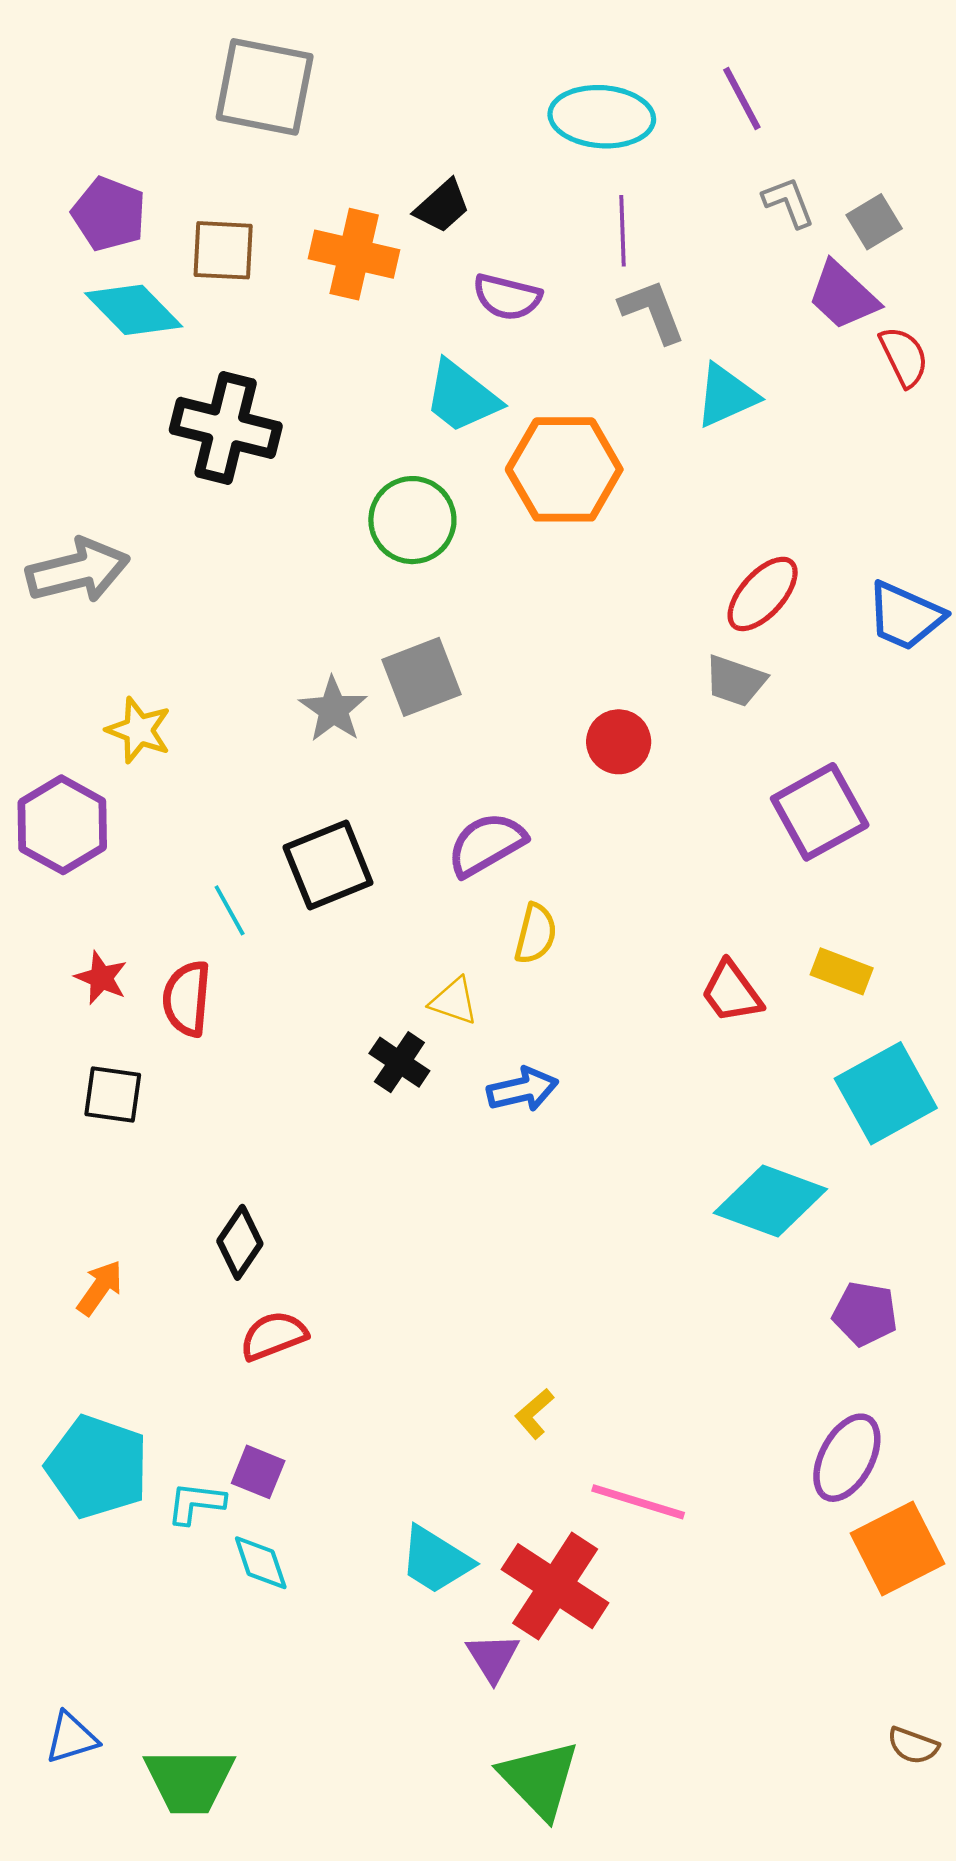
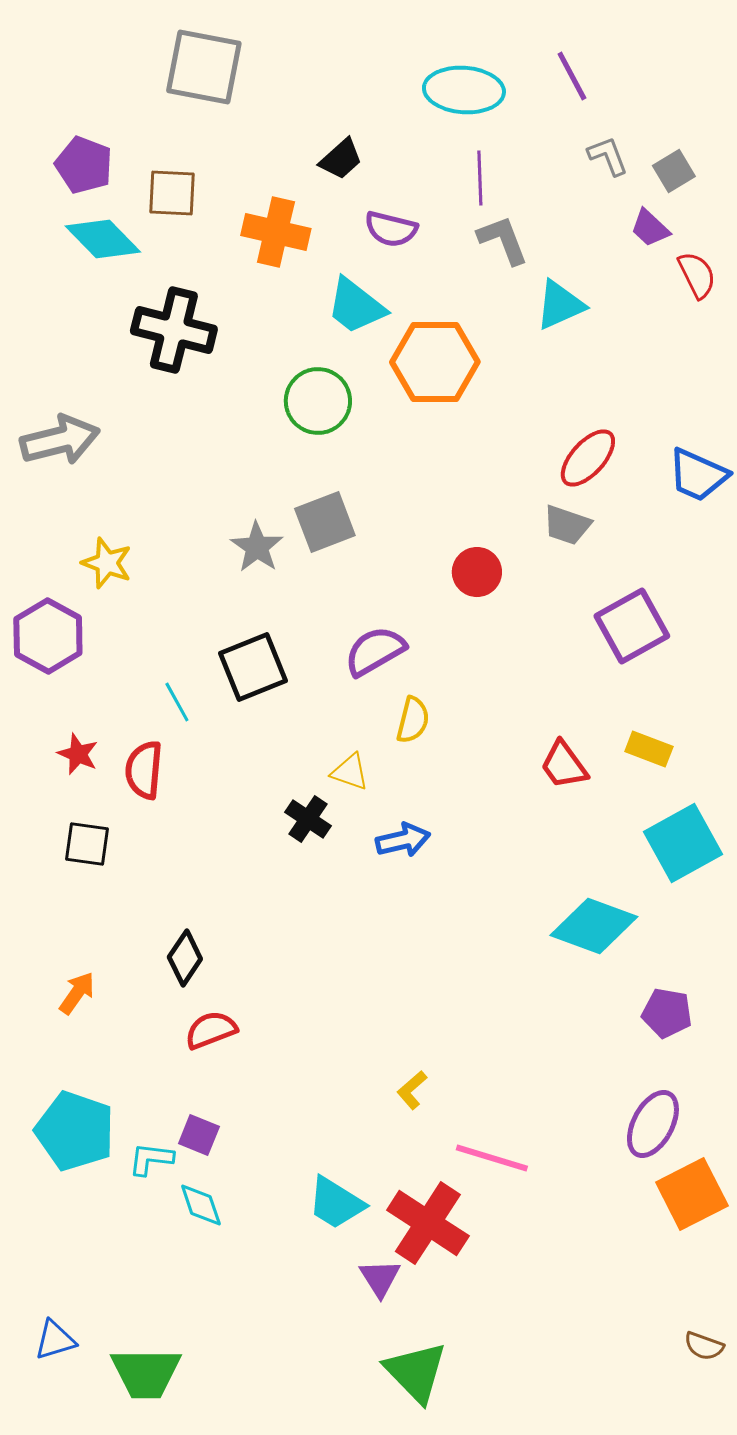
orange cross: (354, 254) -> (276, 232), moved
purple trapezoid: (843, 296) -> (650, 228), size x0.7

